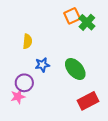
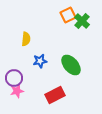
purple circle: (24, 83) -> (14, 78), moved
red rectangle: (88, 101) -> (55, 95), moved

